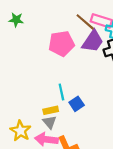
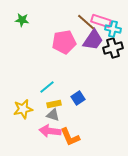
cyan line: (61, 92) -> (47, 87), moved, turned 63
gray triangle: (50, 122) -> (53, 115), turned -32
yellow star: (20, 131) -> (23, 109), moved, turned 30

